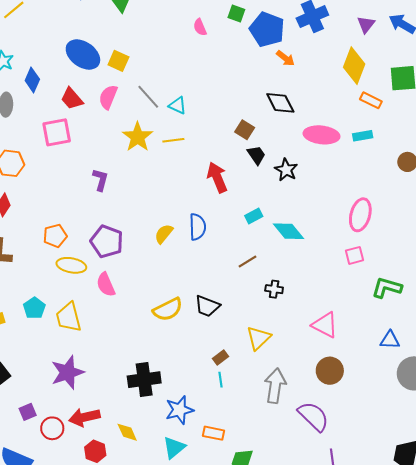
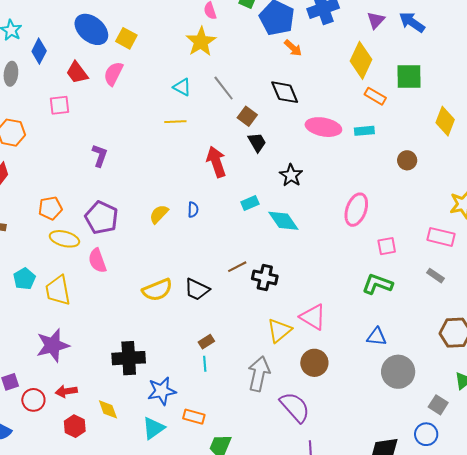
gray line: (148, 97) -> (224, 88), moved
pink square: (57, 132) -> (59, 105), size x0.7
yellow star: (138, 137) -> (201, 42), moved
black star: (286, 170) -> (291, 175), moved
blue semicircle: (197, 227) -> (193, 210), size x0.6
pink square: (355, 255) -> (387, 246), moved
brown line: (247, 262) -> (237, 267), moved
black cross: (274, 289) -> (265, 277), size x1.4
yellow triangle: (258, 338) -> (279, 331), moved
red arrow: (84, 417) -> (66, 391), size x0.7

